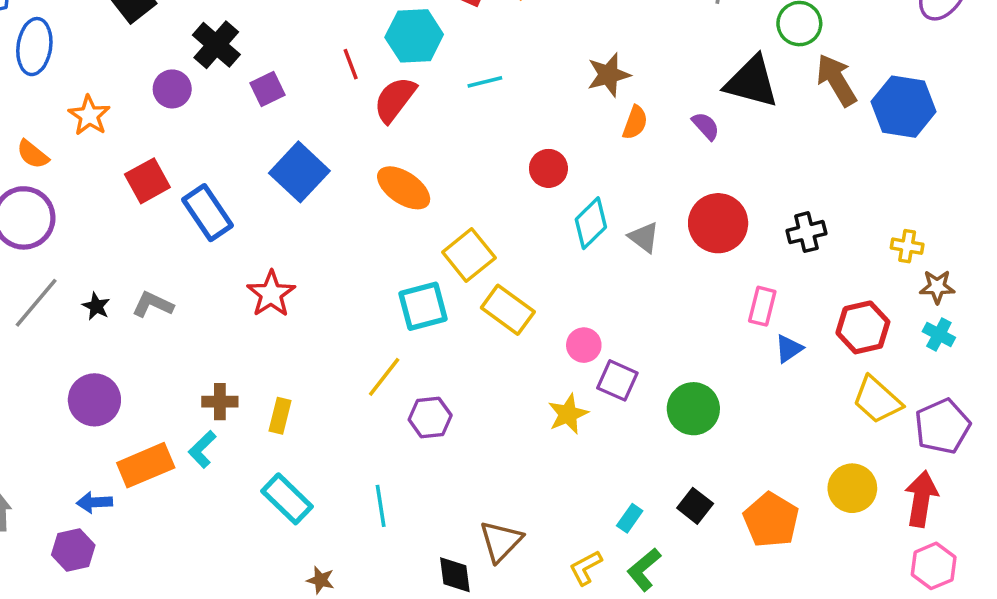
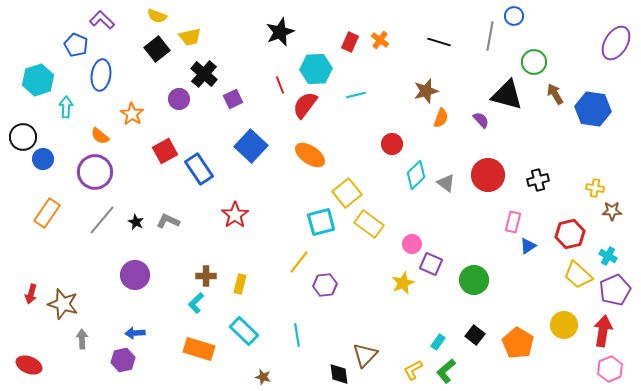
brown arrow: (836, 80) -> (555, 94), size x0.7
cyan cross: (939, 334) -> (608, 256), moved
orange rectangle: (146, 465) -> (199, 349), moved, turned 40

